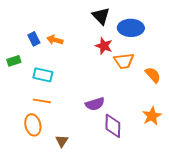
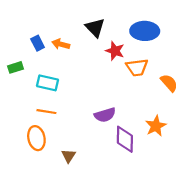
black triangle: (101, 16) -> (95, 28), moved
orange star: (152, 116) -> (156, 126), moved

